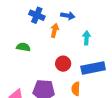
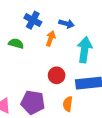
cyan arrow: (86, 38) -> (85, 50), size x1.6
green semicircle: (23, 47) -> (16, 44), moved

